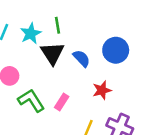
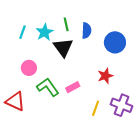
blue semicircle: (81, 58) -> (86, 31), moved, turned 49
pink rectangle: (62, 102) -> (73, 87), turned 32

